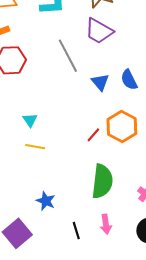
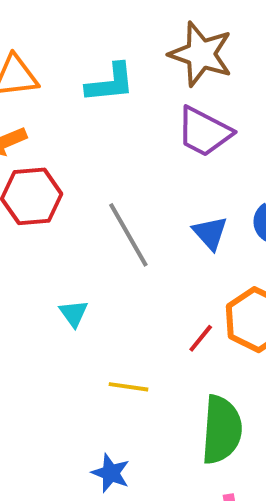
gray line: (68, 56) -> (128, 235), moved
yellow line: (35, 147) -> (128, 387), moved

